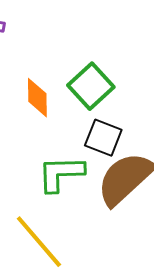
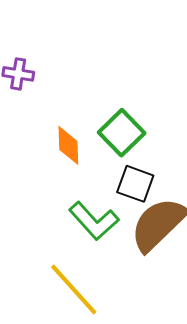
green L-shape: (61, 174) -> (94, 221), turned -129

